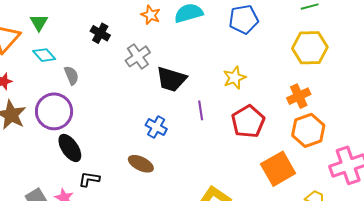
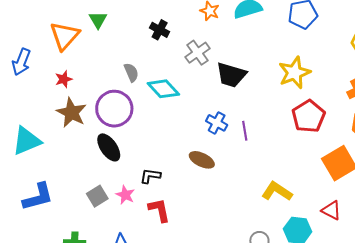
cyan diamond: (44, 55) -> (163, 89), moved, size x1.4
yellow star: (235, 78) -> (294, 73), size x1.4
purple line: (201, 110) -> (245, 131), moved
black ellipse: (70, 148) -> (109, 147), moved

